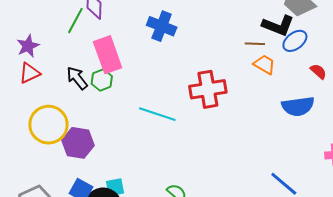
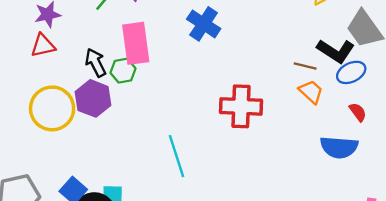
red semicircle: (318, 71) -> (358, 112), moved
cyan line: (157, 114) -> (177, 156), moved, turned 42
purple hexagon: (78, 143) -> (93, 98), moved

